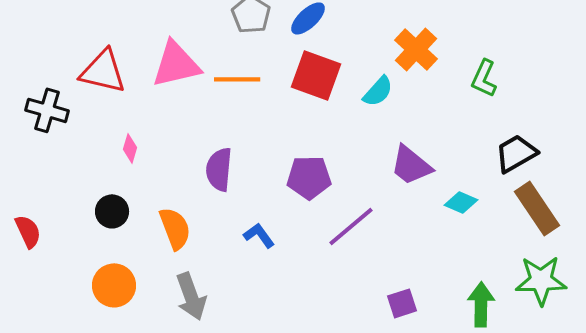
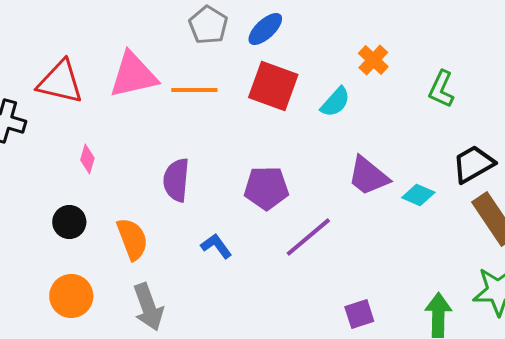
orange cross: (416, 49) -> (373, 60), size x0.7
cyan diamond: (461, 202) -> (418, 195), moved

